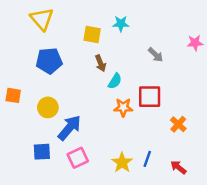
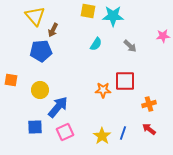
cyan star: (121, 24) -> (113, 16), moved, size x1.5
yellow square: (92, 34) -> (88, 11), moved
brown arrow: (101, 63) -> (53, 30), moved, turned 48
cyan semicircle: (115, 81) -> (96, 44), moved
orange cross: (178, 124) -> (149, 104), turned 32
red arrow: (178, 167) -> (149, 129), moved

